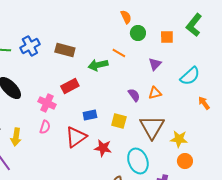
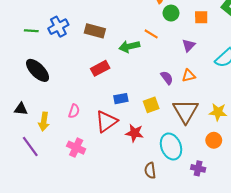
pink cross: (47, 103) -> (76, 148), moved
yellow square: (119, 121) -> (151, 105), turned -35
yellow star: (179, 139) -> (218, 112), moved
orange circle: (185, 161) -> (214, 140), moved

